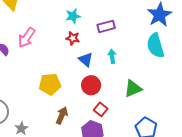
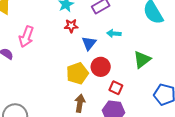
cyan arrow: (112, 56) -> (114, 33), turned -64
blue triangle: (86, 60) -> (89, 43), turned 42
yellow pentagon: (50, 84) -> (77, 73), moved

